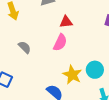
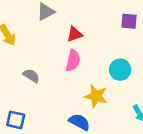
cyan circle: (95, 70) -> (120, 70), moved

